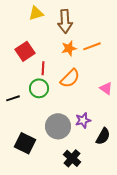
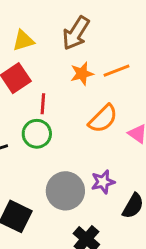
yellow triangle: (36, 13) -> (23, 41), moved
brown arrow: (65, 21) -> (76, 33), turned 35
orange semicircle: (70, 78) -> (103, 119), moved

